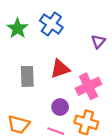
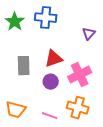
blue cross: (51, 24) -> (46, 18), turned -30
purple circle: (60, 107) -> (51, 82), moved

